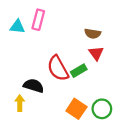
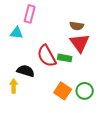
cyan triangle: (17, 27) -> (17, 33), moved
red triangle: (96, 53) -> (80, 43), size x1.5
green rectangle: (79, 71) -> (65, 58), turned 40

